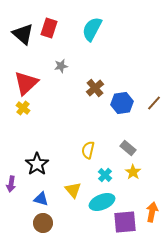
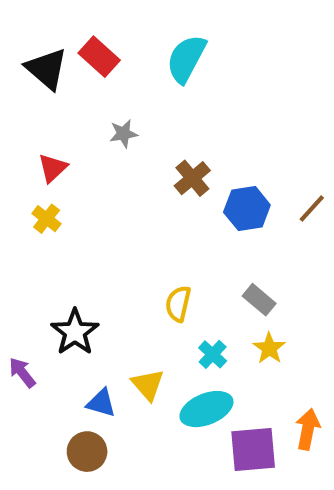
red rectangle: (49, 28) -> (99, 57), turned -66
red triangle: (26, 83) -> (53, 168), size x0.6
purple arrow: (11, 184) -> (22, 373), turned 133
blue triangle: (41, 199) -> (101, 403), moved

